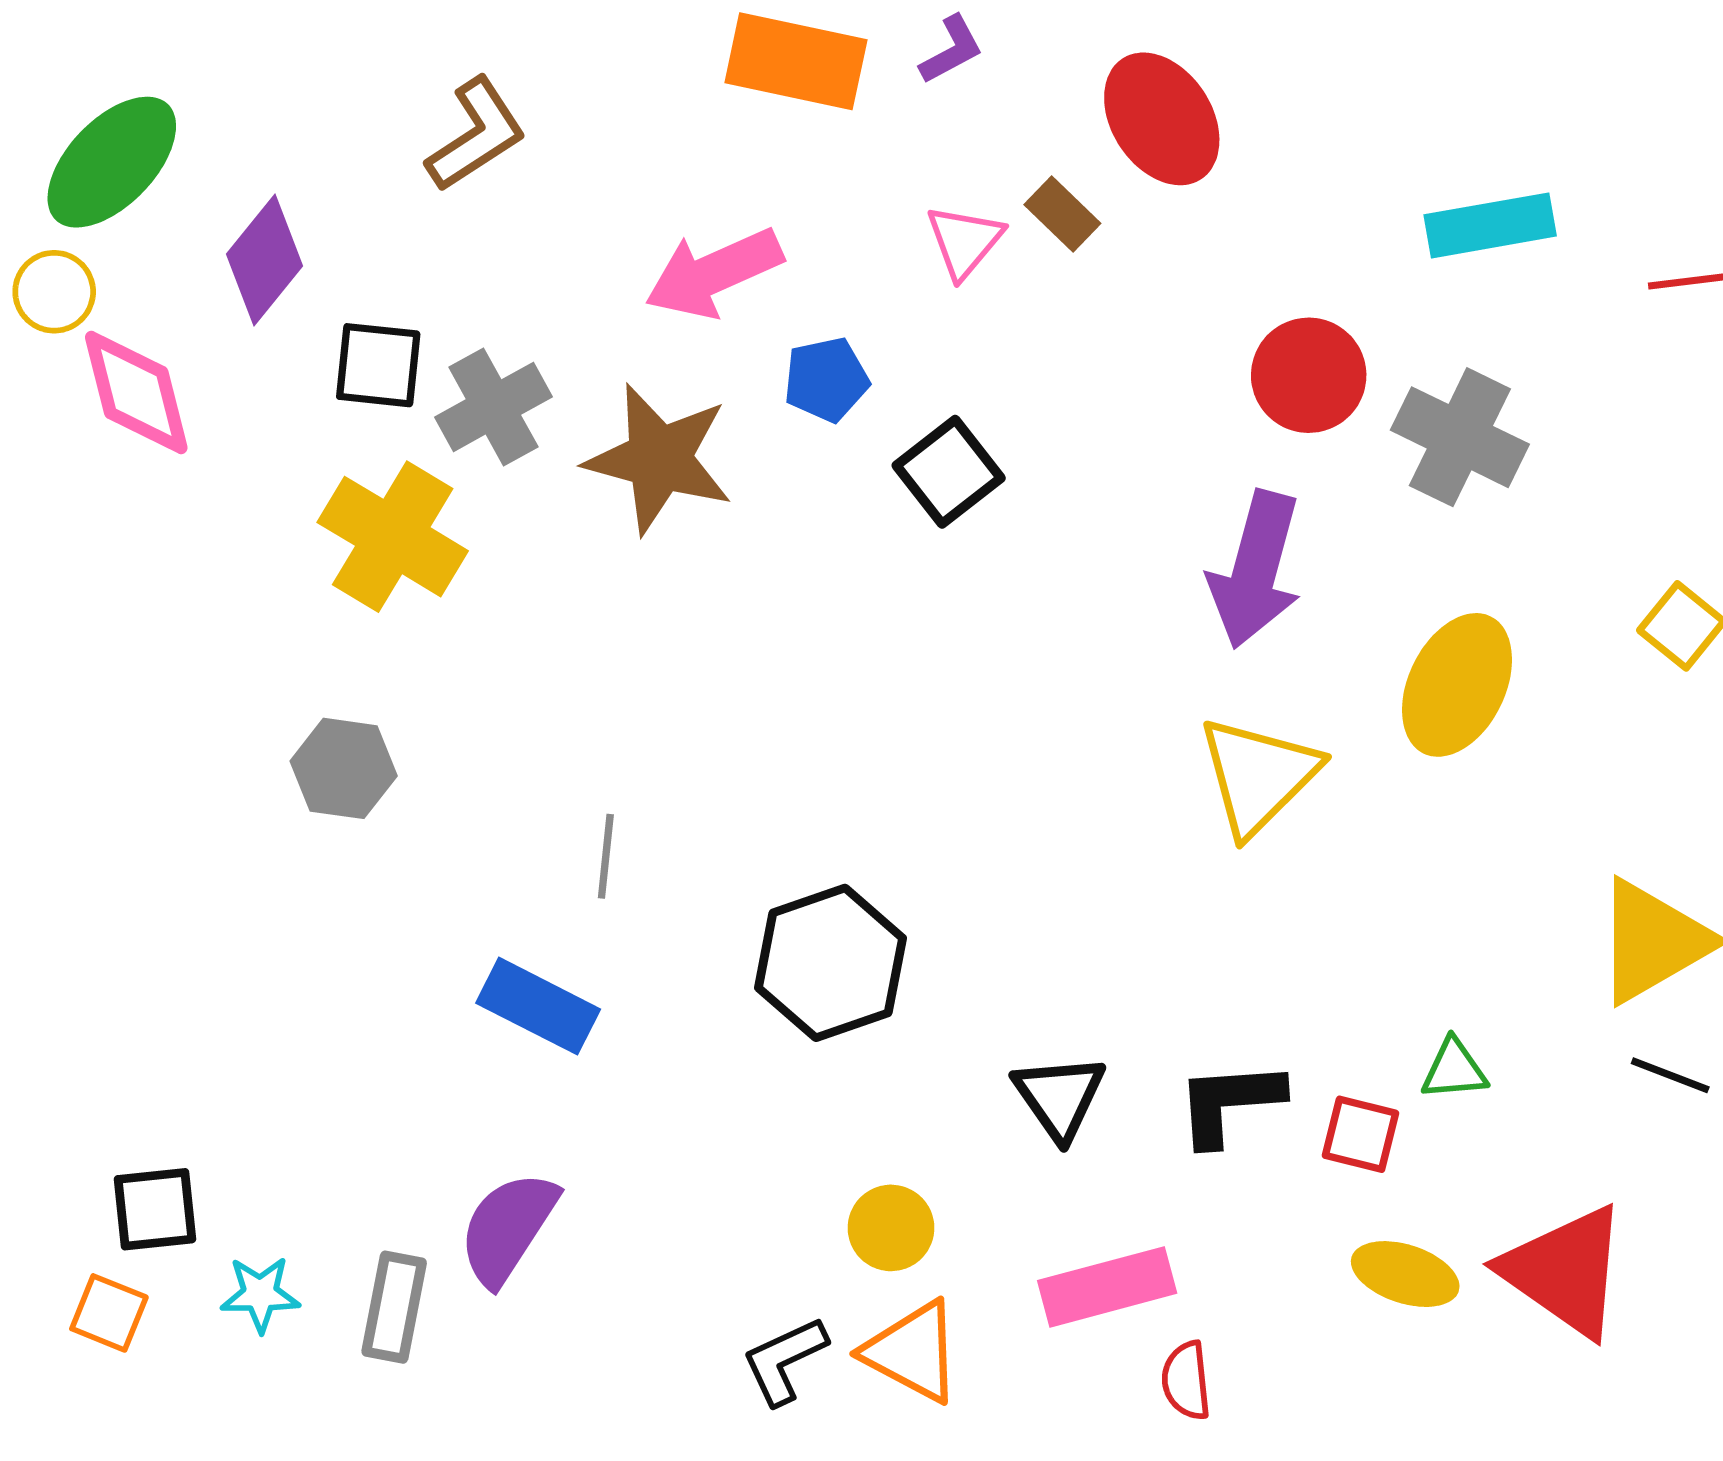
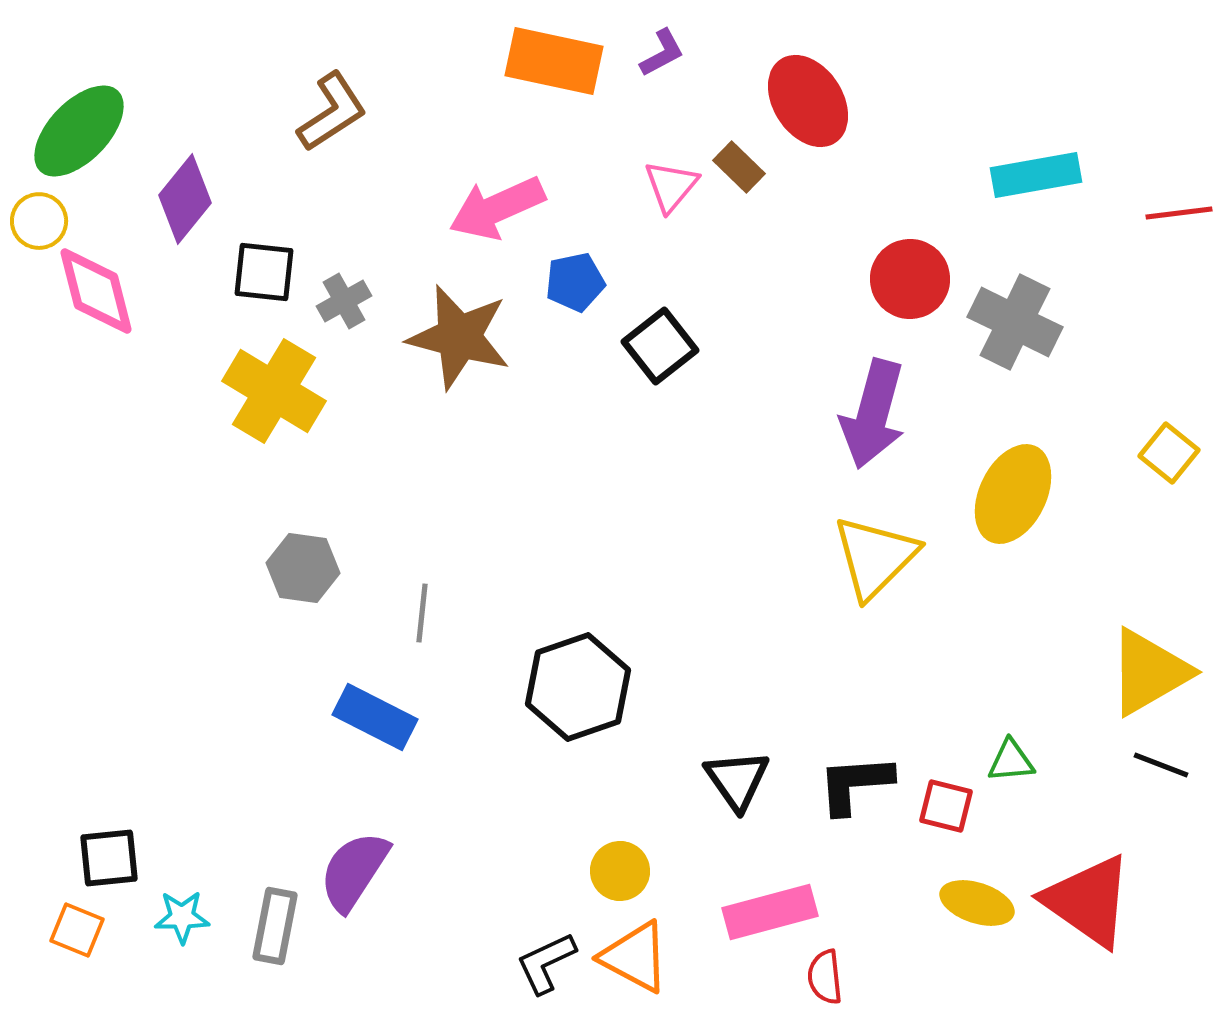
gray cross: (493, 407) -> (344, 301), size x0.7
gray hexagon: (344, 768) -> (303, 568), moved

